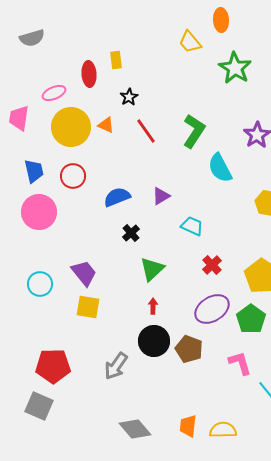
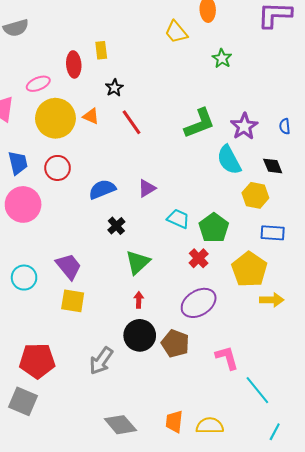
green star: (235, 68) -> (222, 58), size x0.6
green L-shape: (194, 131) -> (200, 123), moved, turned 36
cyan semicircle: (220, 168) -> (229, 160), moved
green pentagon: (251, 319) -> (214, 228), moved

